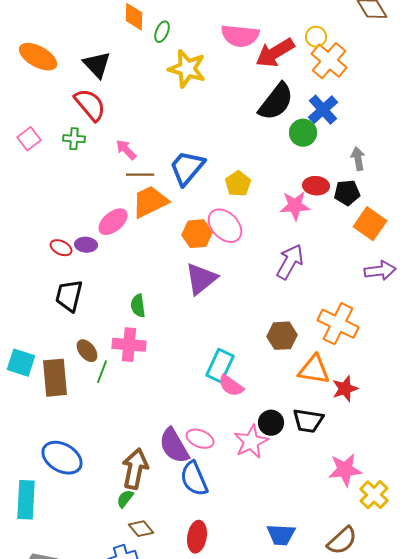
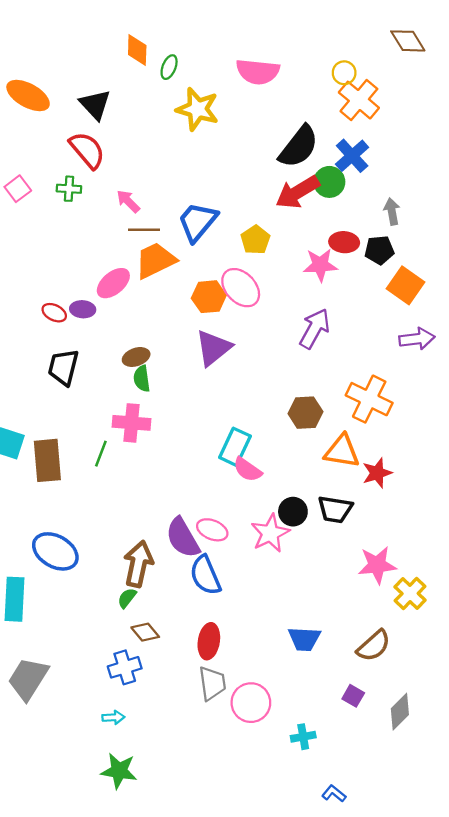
red arrow: (275, 53) -> (298, 192), moved
brown ellipse: (87, 351) -> (136, 357), moved, turned -70

